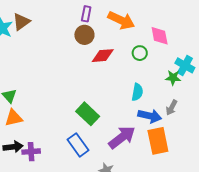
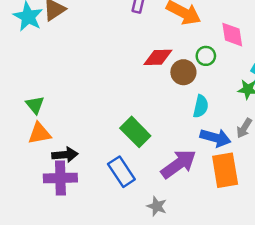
brown circle: (84, 35) -> (183, 72), moved
black arrow: (13, 147) -> (65, 155), moved
purple cross: (31, 152) -> (60, 178), size x1.4

